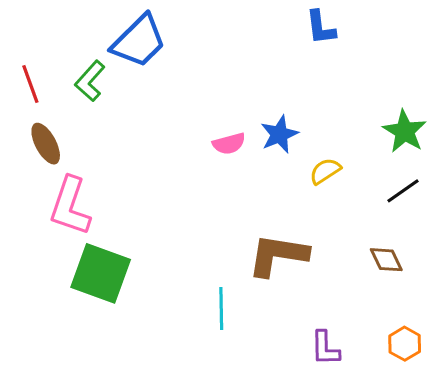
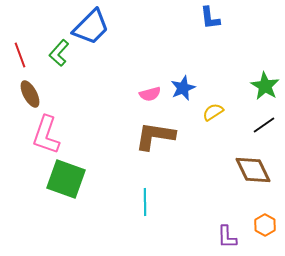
brown L-shape: (278, 255) -> (155, 136), moved
brown diamond: (386, 260) -> (253, 170), size x1.6
purple L-shape: (325, 348) -> (227, 237), moved

